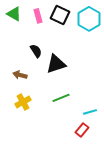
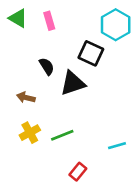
black square: (60, 15) -> (91, 53), moved
green line: (61, 98) -> (62, 135), moved
red rectangle: (82, 130) -> (78, 172), moved

